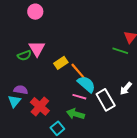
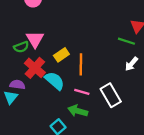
orange line: (79, 72) -> (81, 64), turned 42
cyan semicircle: (86, 84) -> (55, 81), moved
white arrow: (126, 88) -> (131, 64), moved
red cross: (40, 106) -> (35, 68), moved

